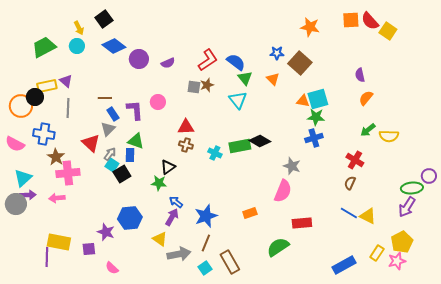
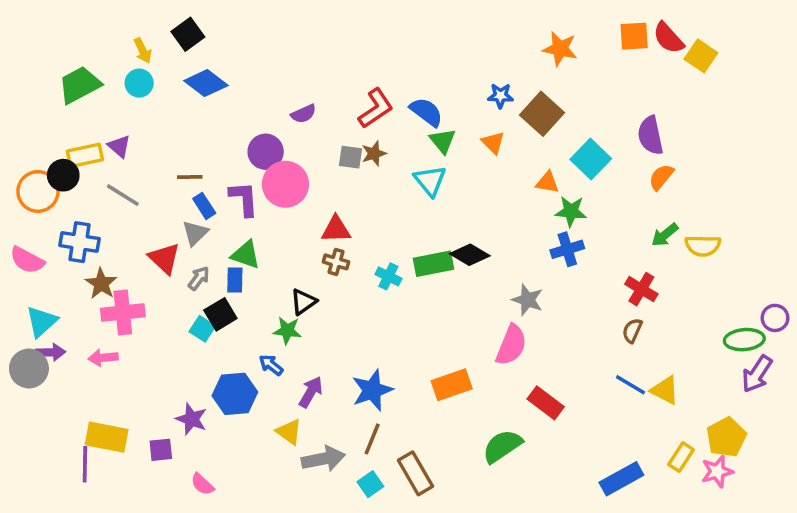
purple circle: (139, 59) -> (266, 152), moved
purple semicircle: (360, 75) -> (650, 135), size x1.5
cyan square: (318, 99) -> (591, 159), moved, turned -30
pink circle: (158, 102) -> (285, 184), size x1.6
gray line: (68, 108) -> (123, 195), turned -60
cyan square: (112, 165) -> (202, 329), moved
blue arrow: (176, 202) -> (271, 365), moved
purple arrow: (407, 207) -> (757, 374), moved
orange rectangle: (250, 213) -> (452, 385), size x1.5
red rectangle: (302, 223) -> (546, 403), turned 42

